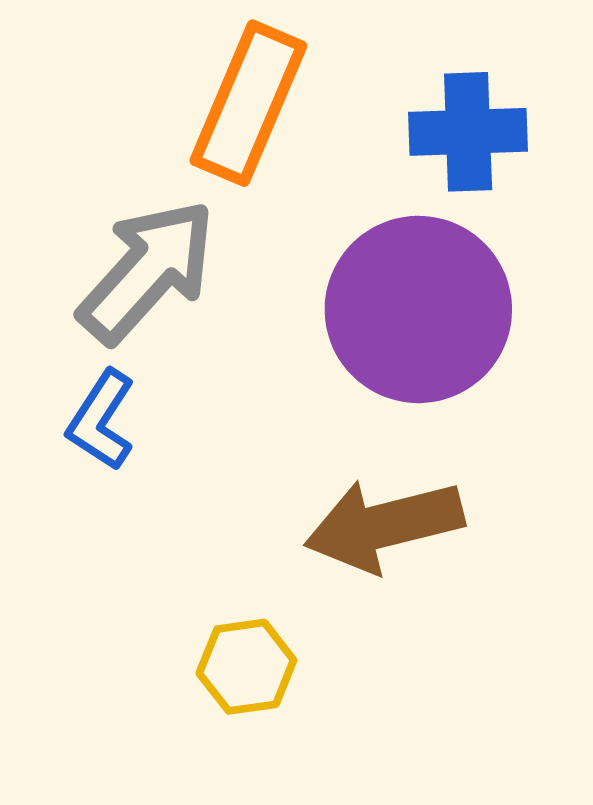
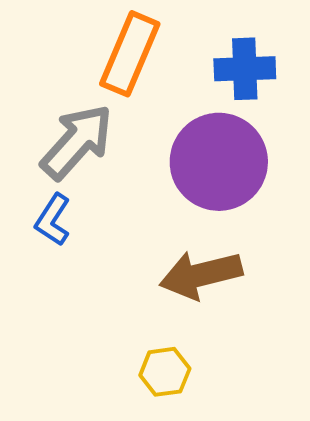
yellow hexagon: (246, 667) -> (165, 372), moved

